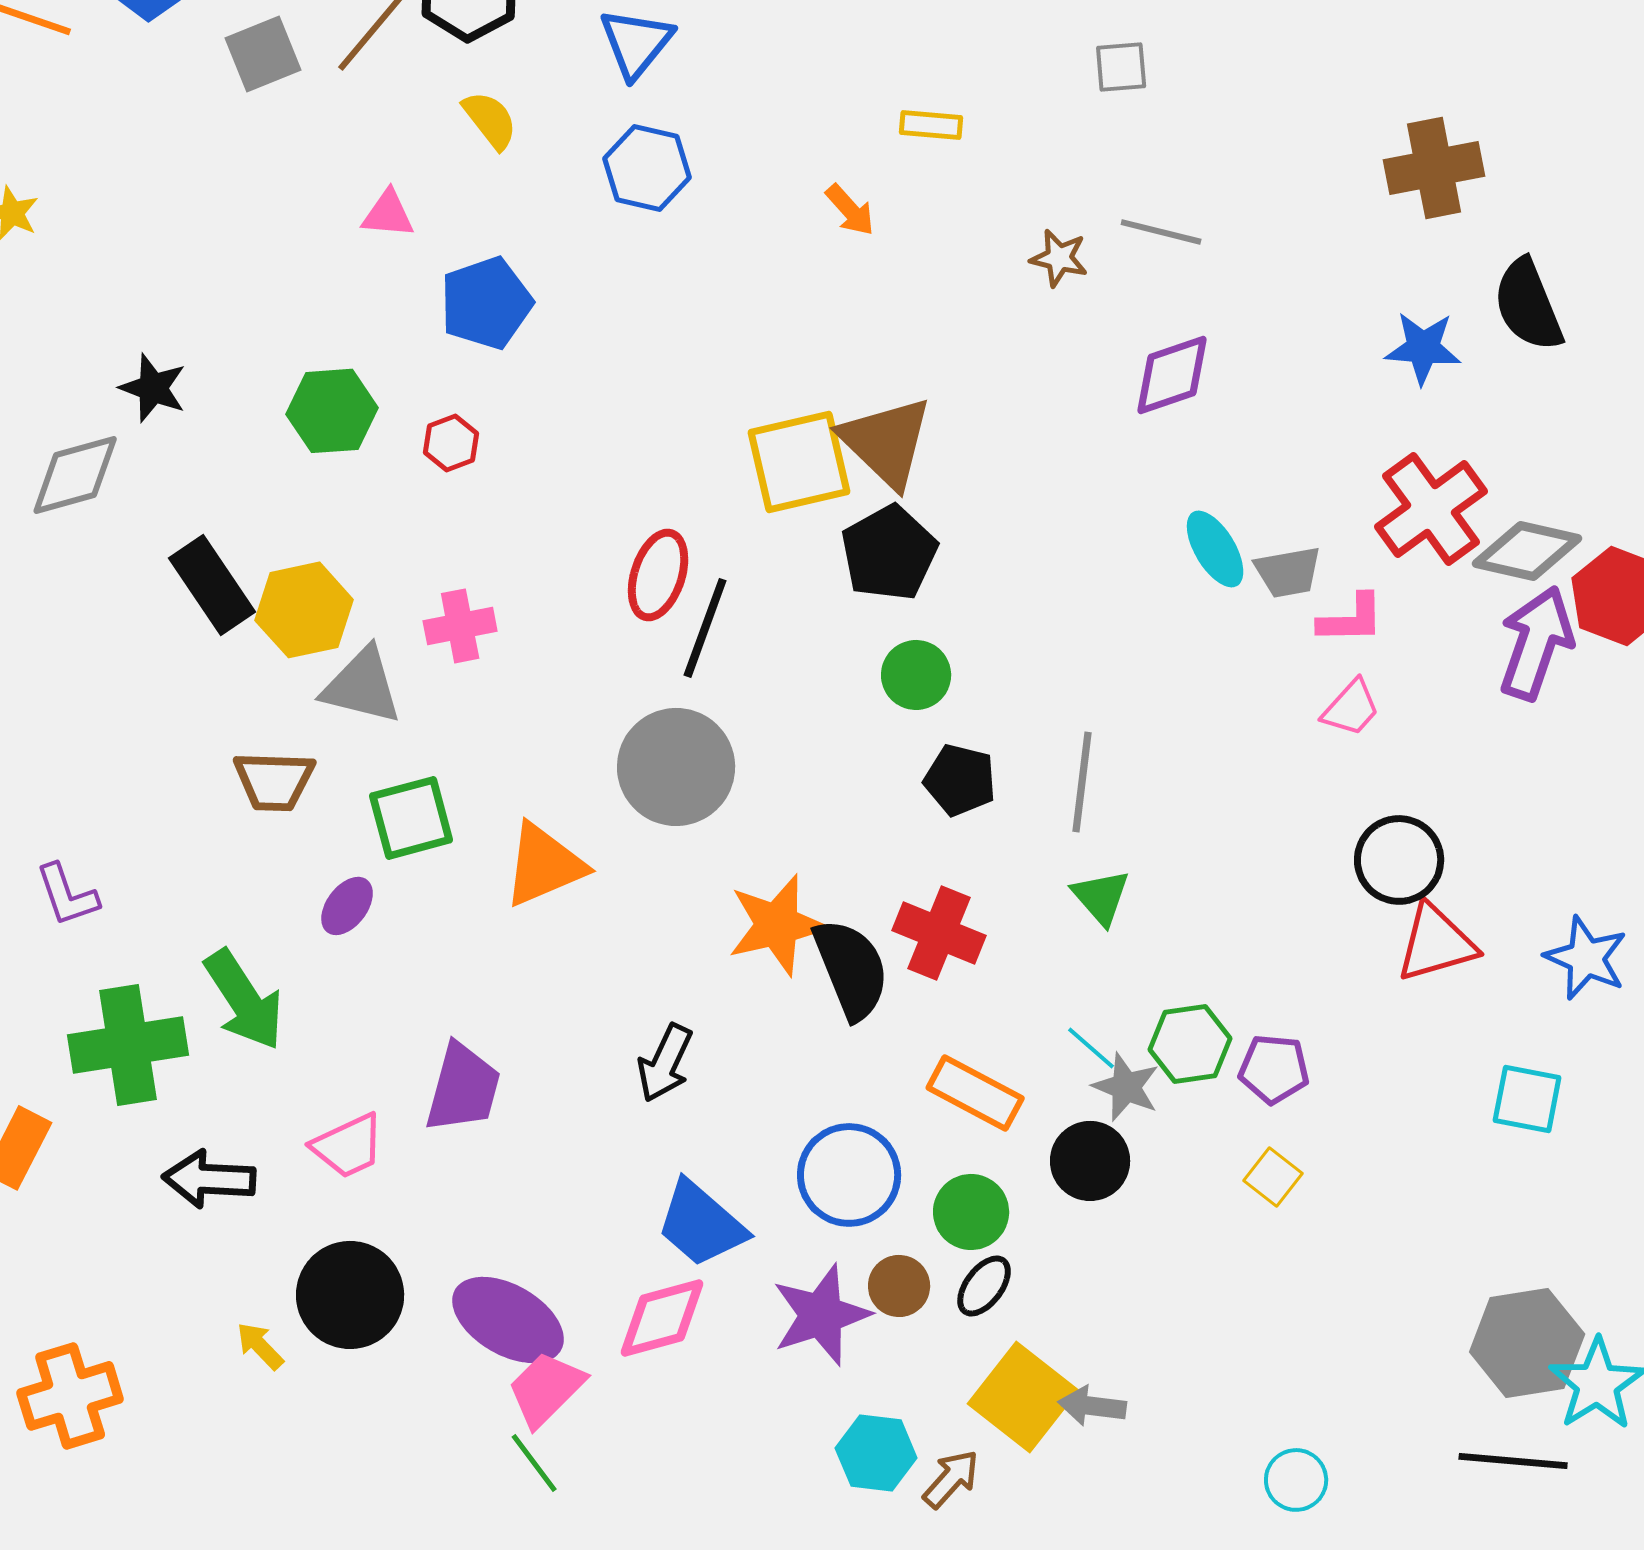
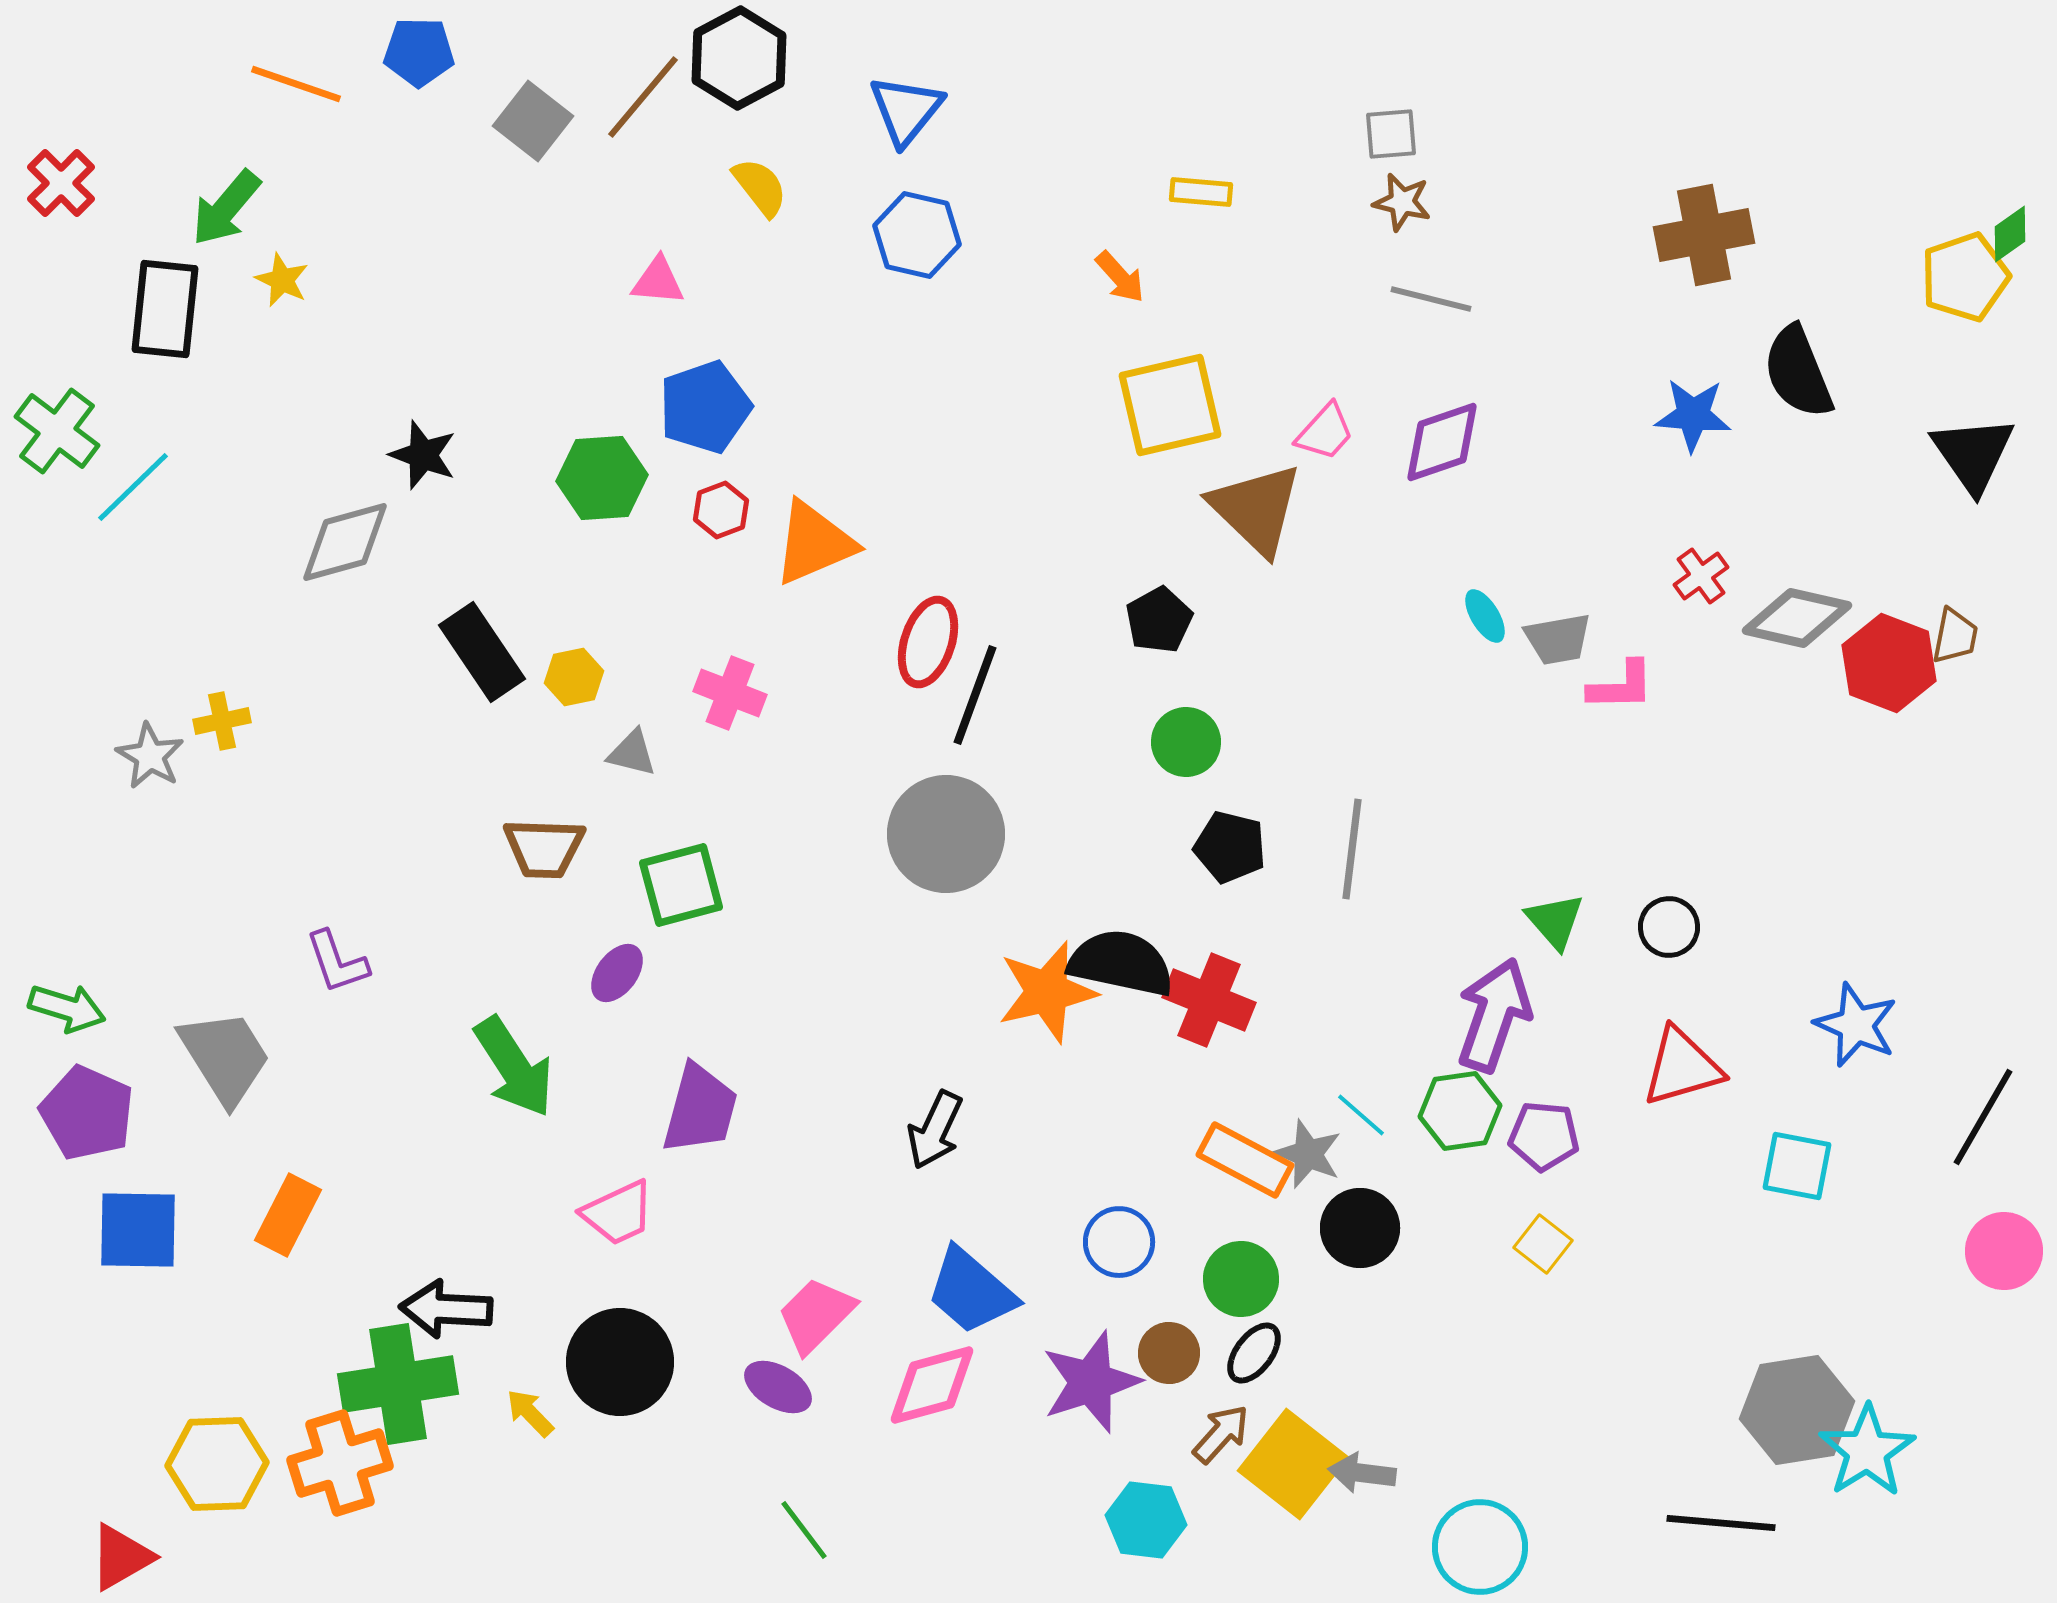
gray square: (263, 54) -> (533, 121), turned -30
brown star: (1059, 258) -> (1402, 202), moved
blue pentagon: (486, 303) -> (705, 407), moved
brown triangle: (886, 442) -> (1256, 509), moved
yellow square: (799, 462) -> (1170, 405), moved
red cross: (1431, 509) -> (1701, 576), size x0.5
cyan ellipse: (1215, 549) -> (1485, 616), size x0.7
black pentagon: (889, 553) -> (1159, 620), size x0.7
yellow hexagon: (304, 610) -> (574, 677), size x0.6
pink cross: (460, 626) -> (730, 693), turned 32
purple arrow: (1536, 643) -> (1494, 1015), moved
gray triangle: (362, 686) -> (632, 753), size x0.6
pink trapezoid: (1351, 708) -> (1325, 432), moved
black circle: (1399, 860) -> (1669, 927), size x0.7
orange triangle: (544, 865) -> (814, 543), moved
green triangle: (1101, 897) -> (1555, 921), moved
red triangle: (1436, 943) -> (1682, 1067), moved
black semicircle: (851, 969) -> (1121, 963), moved, turned -56
green cross: (128, 1045) -> (398, 1384), moved
gray star: (1126, 1087) -> (1308, 1154), moved
purple trapezoid: (463, 1088) -> (700, 1109), moved
blue circle: (849, 1175) -> (1119, 1242), size x0.7
black arrow: (209, 1179) -> (446, 1309), moved
purple ellipse: (508, 1320) -> (778, 1387), size x0.6
pink trapezoid: (546, 1389) -> (816, 1315), moved
black line: (1513, 1461) -> (1721, 1523), moved
brown arrow: (951, 1479) -> (1221, 1434), moved
cyan circle: (1296, 1480) -> (1480, 1547), moved, size x1.5

